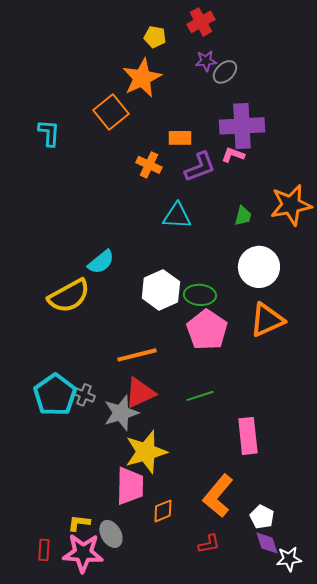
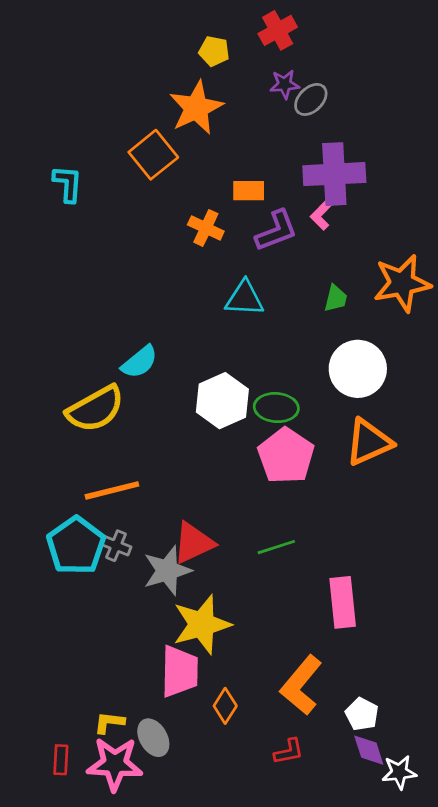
pink L-shape: (233, 155) -> (322, 214), turned -65
orange line: (137, 355) -> (112, 490), moved
orange diamond: (163, 511) -> (225, 706), turned -35

